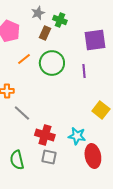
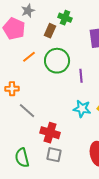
gray star: (38, 13) -> (28, 11), moved
purple line: (84, 71) -> (81, 76), moved
cyan star: (77, 136) -> (82, 109), moved

